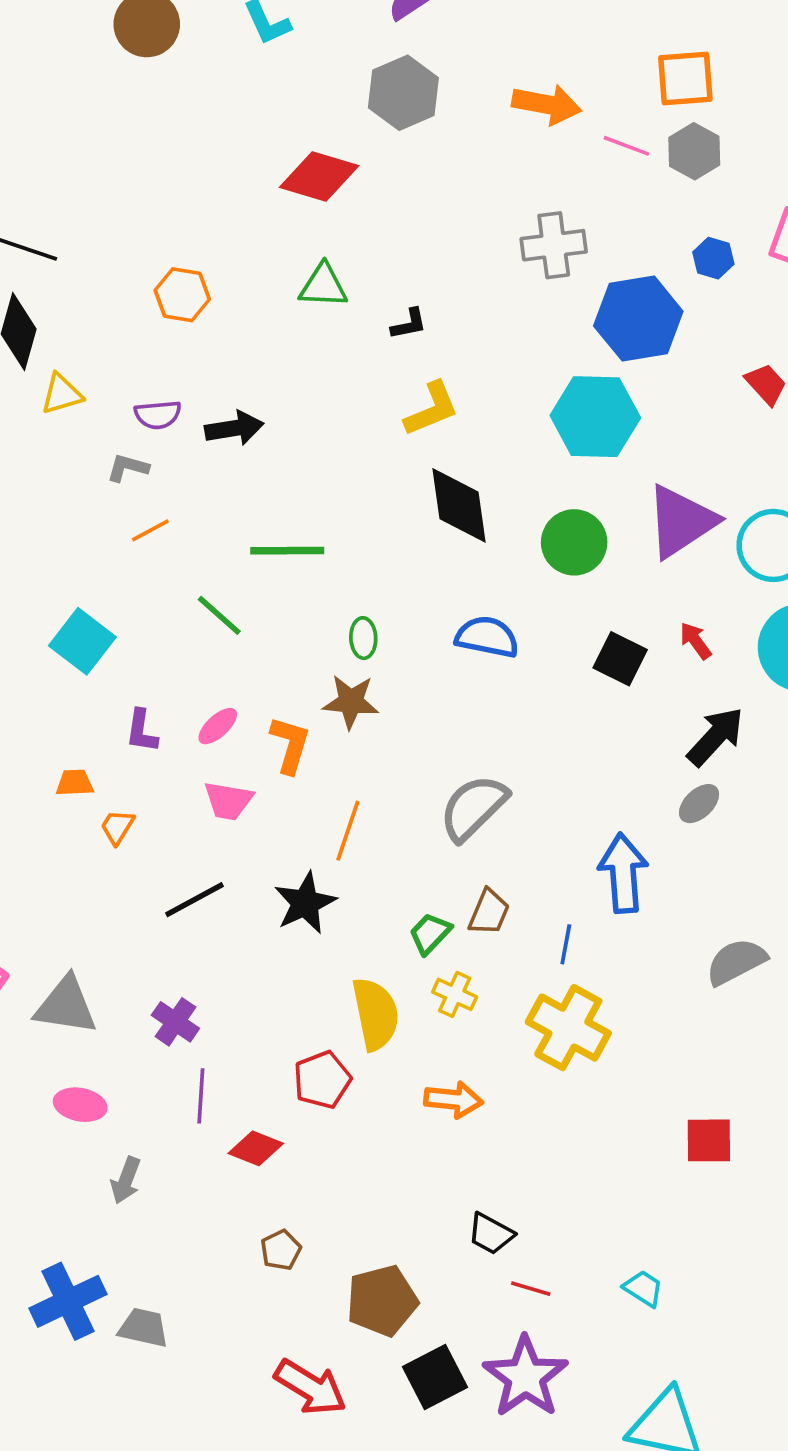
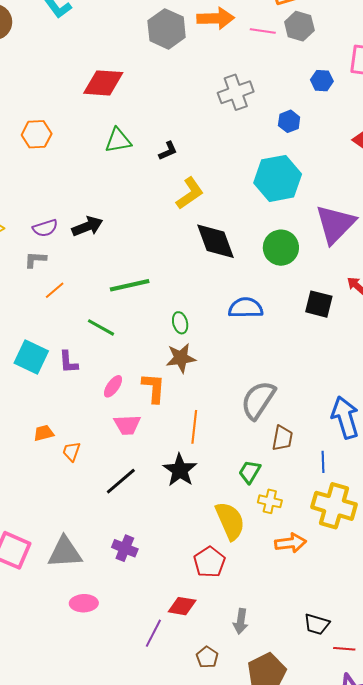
gray hexagon: (403, 93) -> (167, 29), moved
orange hexagon: (182, 295) -> (37, 134), moved
blue hexagon: (638, 319) -> (289, 121), size x0.5
purple L-shape: (142, 731) -> (68, 362), moved
brown trapezoid: (489, 912) -> (282, 438), moved
purple line: (201, 1096) -> (153, 633), moved, turned 36
orange arrow: (454, 1100) -> (291, 543), moved
gray arrow: (126, 1180) -> (241, 621), moved

